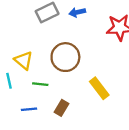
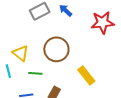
blue arrow: (77, 12) -> (66, 10), turned 56

